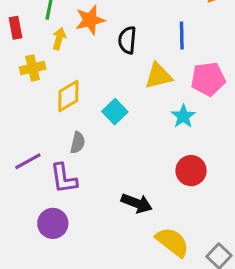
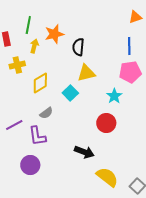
blue line: (182, 35) -> (129, 46), moved
yellow triangle: (158, 76) -> (86, 73), moved
gray semicircle: (78, 143) -> (46, 113), turned 40
red circle: (191, 171) -> (106, 123), moved

